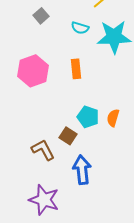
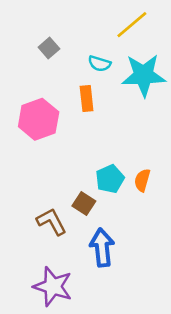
orange rectangle: (76, 69) -> (87, 99), moved
cyan pentagon: (88, 117) -> (110, 179), turned 30

